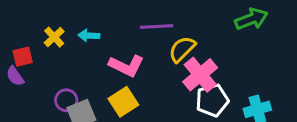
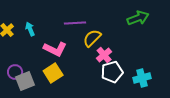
cyan arrow: (89, 36) -> (30, 29), turned 64
pink cross: (200, 75) -> (104, 55), size x0.7

